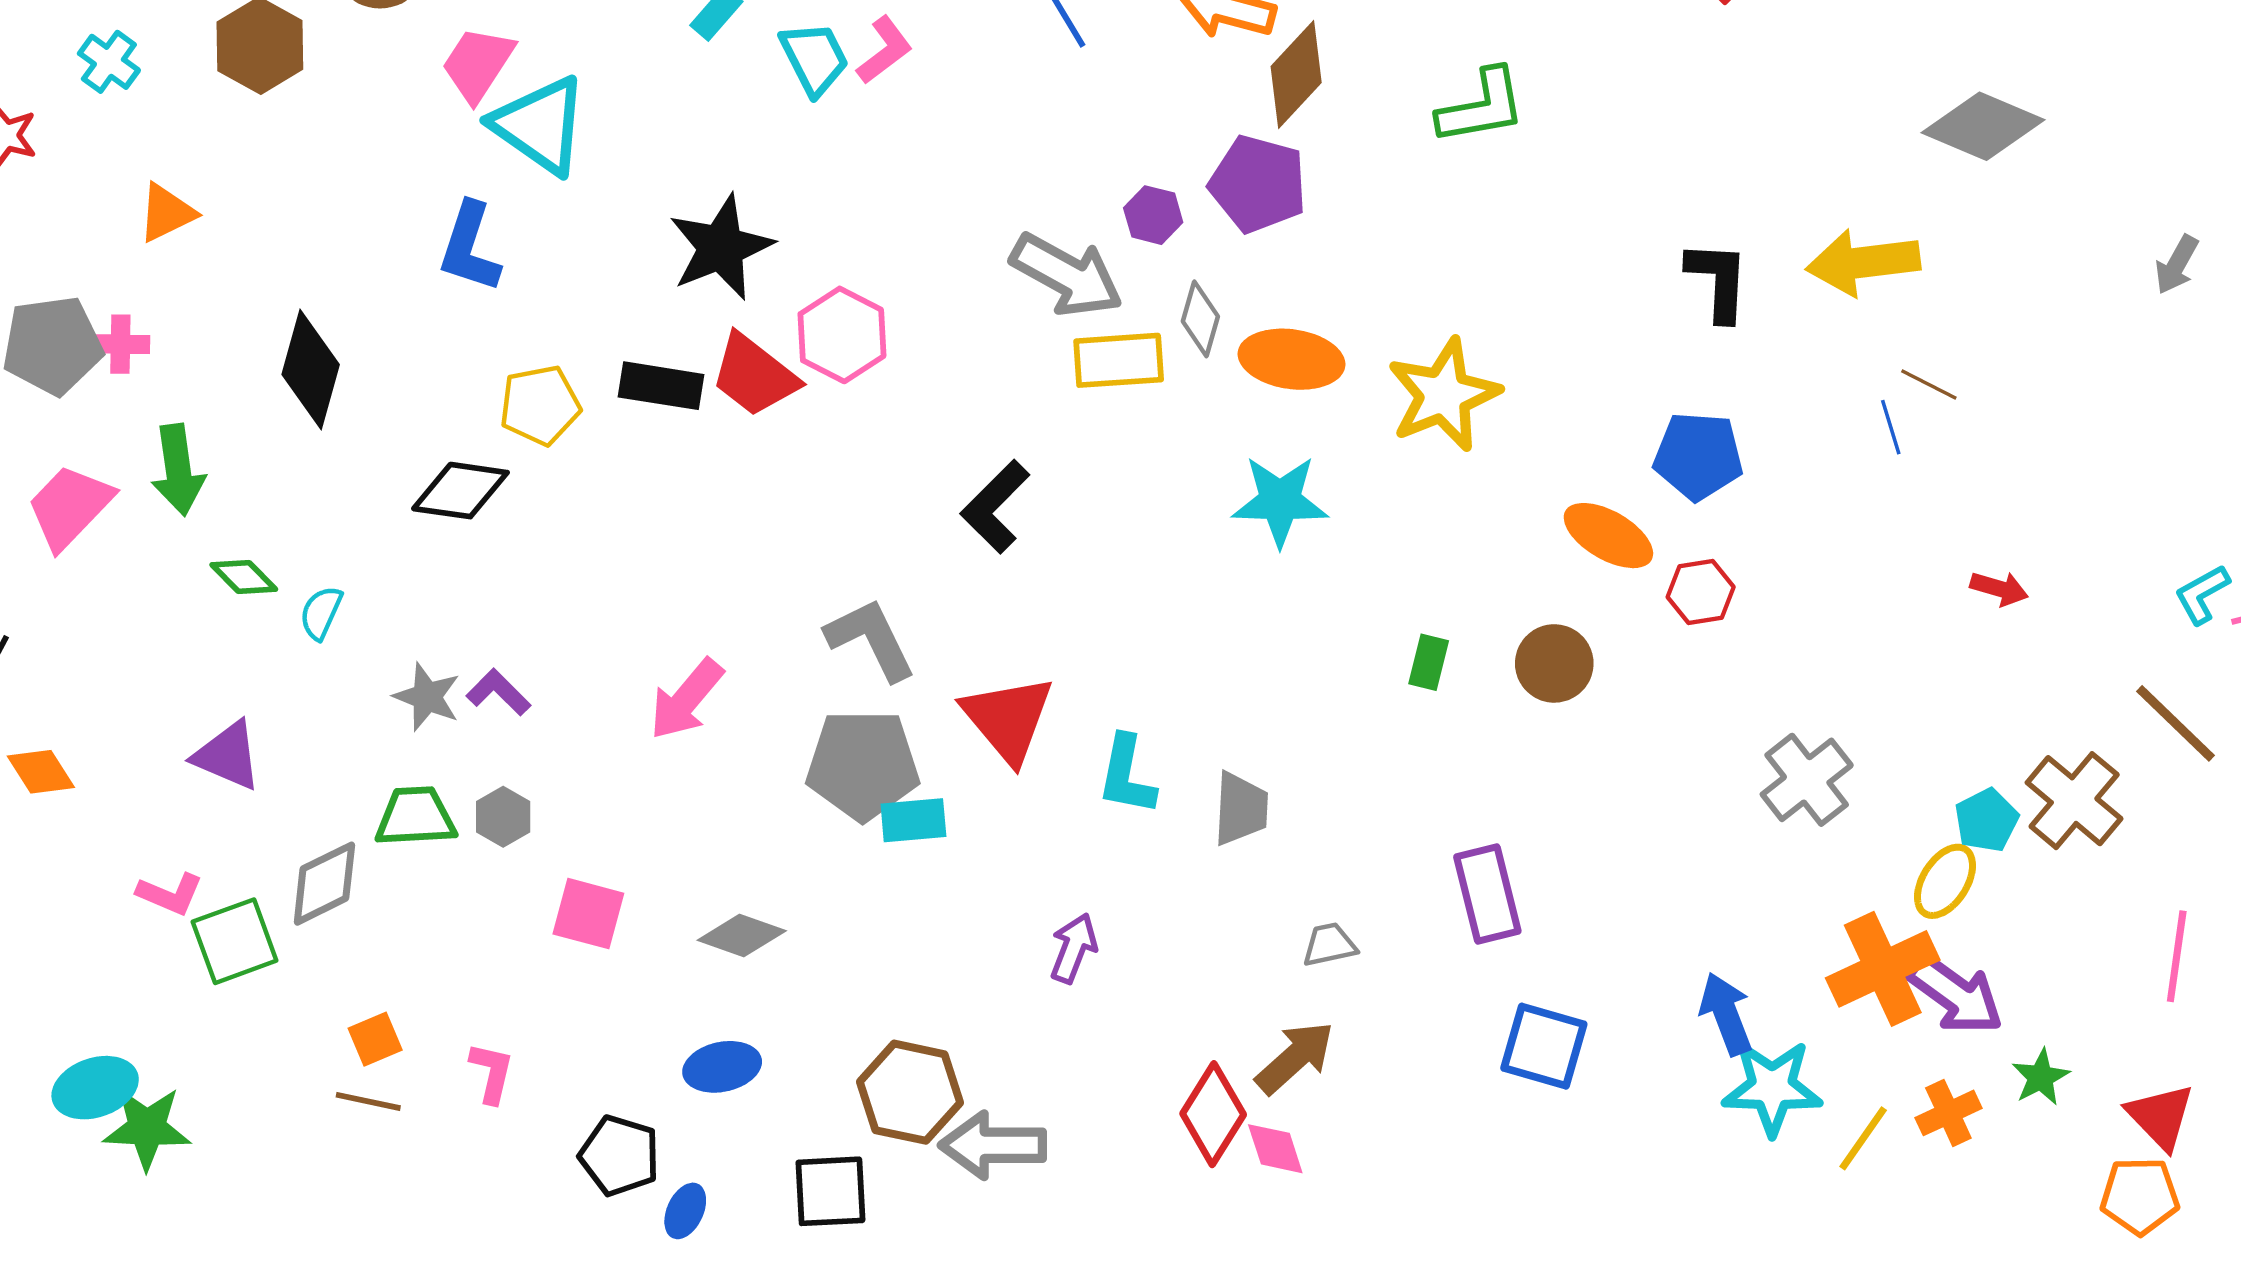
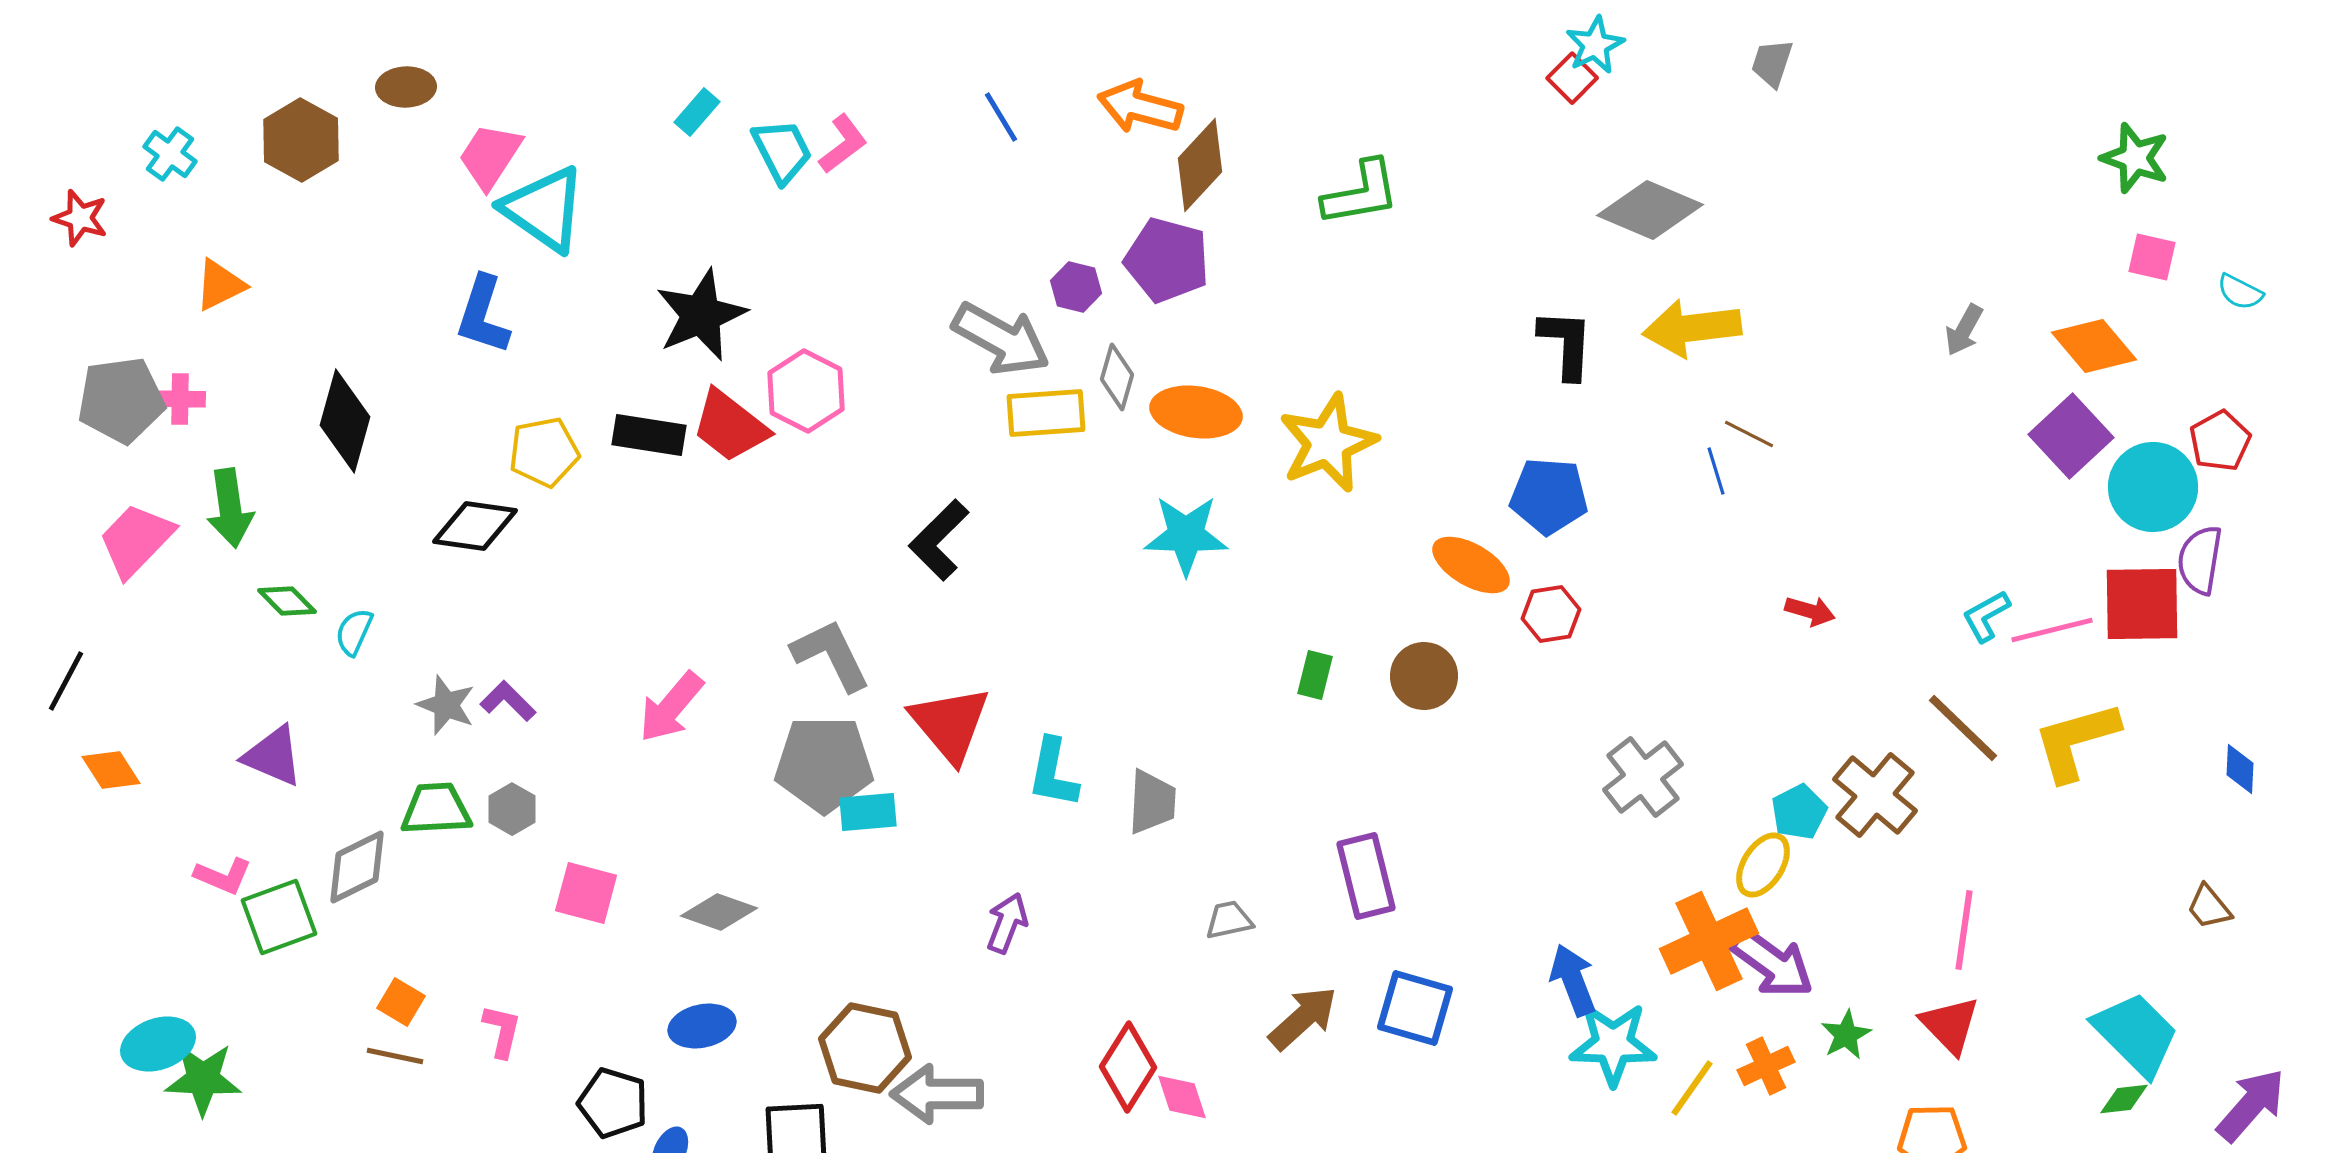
gray diamond: (1983, 126) -> (1650, 210), moved
orange square: (375, 1039) -> (401, 1002), turned -36
brown arrow: (1295, 1058) -> (1303, 1018), moved
red triangle: (2161, 1116) -> (1950, 1025), moved

